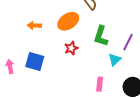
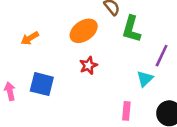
orange arrow: (34, 26) -> (30, 38), moved, turned -32
green L-shape: (101, 36) -> (131, 29), moved

